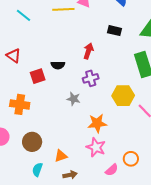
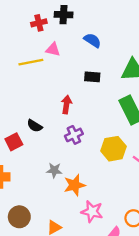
black semicircle: (58, 65) -> (35, 126), turned 40
gray star: (74, 99) -> (54, 170), moved
orange star: (97, 123) -> (74, 185), moved

